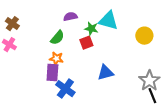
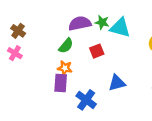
purple semicircle: (70, 17) -> (80, 23), size x1.5
green star: (91, 29) -> (102, 22), moved
blue cross: (65, 89) -> (86, 100), moved

